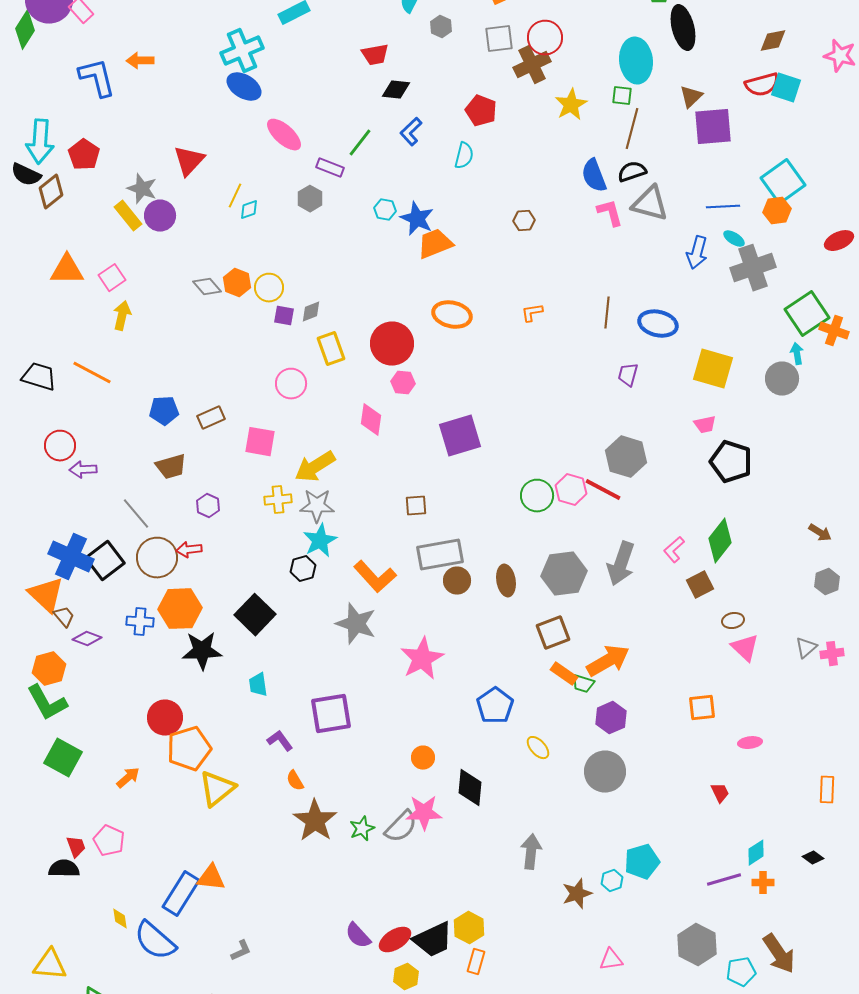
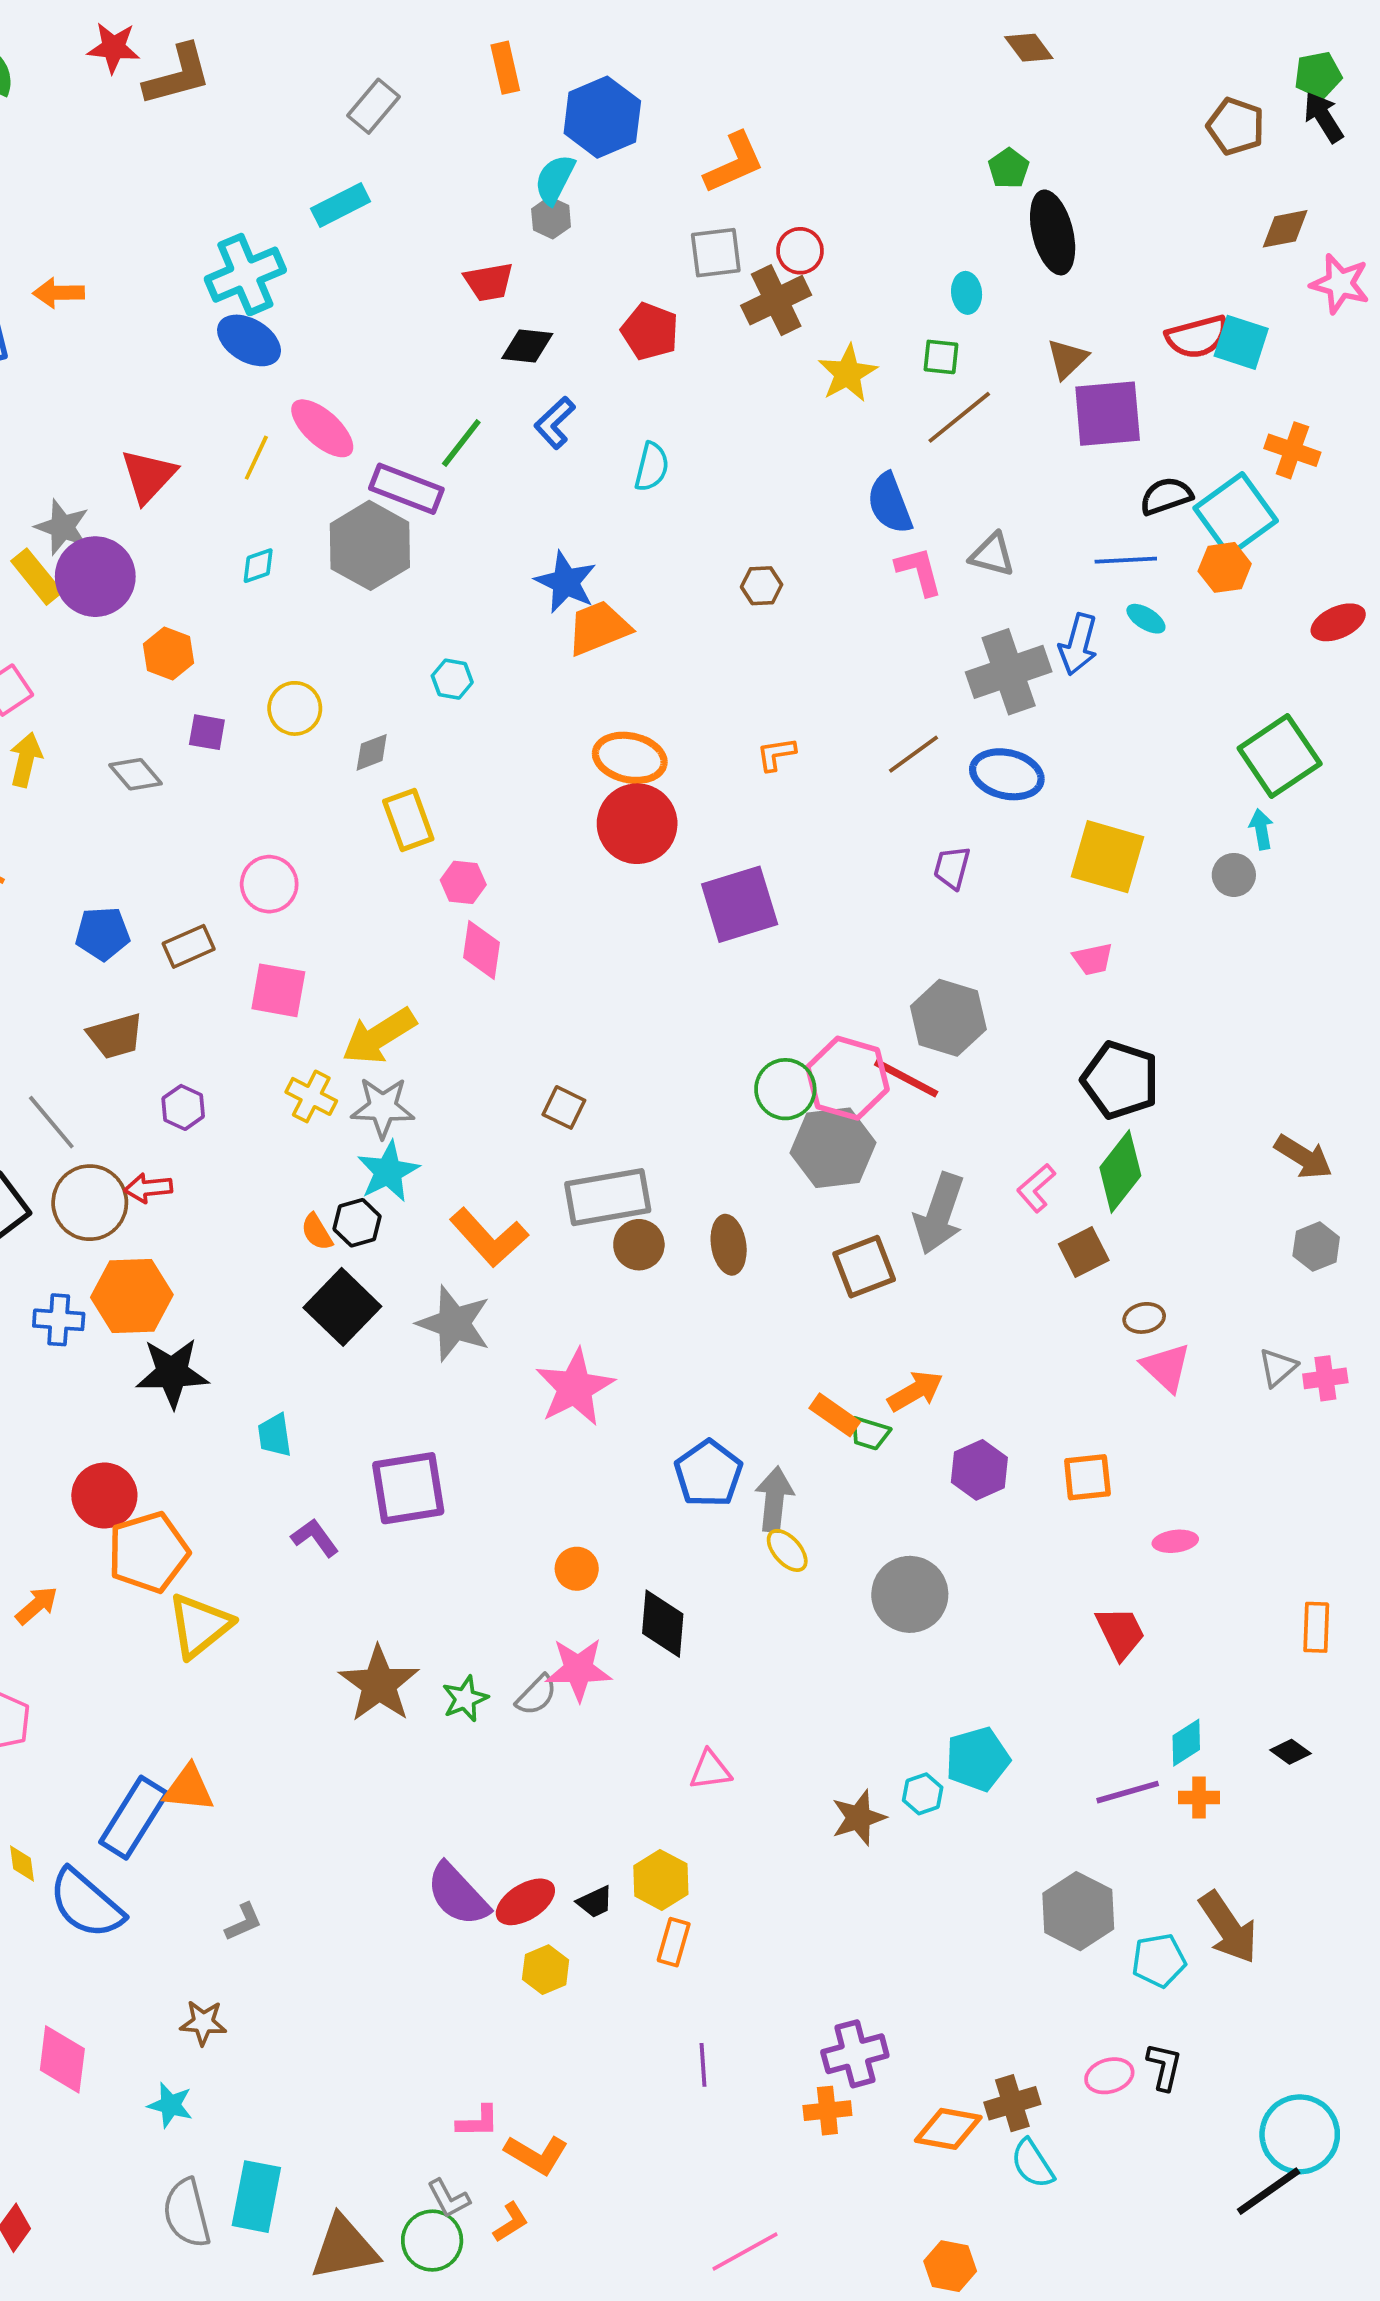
gray hexagon: (441, 27) -> (551, 218), moved
red circle: (545, 38) -> (800, 251), size x0.7
brown diamond: (773, 41) -> (1285, 229), moved
cyan ellipse: (636, 61) -> (967, 293), size x0.5
red pentagon: (481, 111) -> (650, 331), moved
brown line: (632, 129) -> (959, 417), turned 36
purple rectangle: (330, 168) -> (406, 489), size x1.4
black semicircle: (632, 172) -> (1166, 496), moved
yellow line: (235, 196) -> (256, 458), moved
gray hexagon: (310, 199) -> (370, 545), size x1.8
gray triangle: (650, 204) -> (992, 555), size x0.7
cyan hexagon: (385, 210) -> (452, 679), moved
purple circle: (160, 216) -> (95, 577), size x1.4
gray cross: (753, 268) -> (1009, 672), moved
orange hexagon: (237, 283) -> (168, 653), moved
gray diamond: (207, 287) -> (136, 774), moved
brown line: (607, 313) -> (913, 754), turned 48
purple square: (284, 316) -> (207, 732), moved
orange cross: (834, 331) -> (1292, 450), moved
red circle: (392, 344) -> (637, 824), moved
gray circle: (782, 379) -> (1234, 875), size x0.7
pink hexagon: (403, 383) -> (463, 882), moved
pink circle: (291, 384) -> (269, 884), moved
purple square: (460, 436) -> (740, 904), moved
black pentagon: (731, 462) -> (1120, 1080), moved
pink hexagon: (571, 490) -> (848, 1078), size x1.4
yellow cross: (278, 500) -> (311, 1096), turned 32
brown square: (416, 506) -> (564, 1107), turned 30
brown arrow: (820, 533) -> (1303, 1157), size x1.4
gray hexagon: (564, 574) -> (833, 1148), moved
black square: (255, 615) -> (342, 1307), moved
brown square: (553, 633) -> (864, 1267), moved
orange arrow: (608, 661) -> (915, 1391), size x0.7
purple hexagon: (611, 718) -> (979, 1470), moved
orange semicircle: (295, 781) -> (317, 1232), moved
red trapezoid: (720, 793) -> (1120, 1633), size x1.5
gray semicircle: (401, 827) -> (536, 1695), size x0.7
gray arrow: (531, 852) -> (774, 1499), moved
purple semicircle: (358, 936) -> (458, 1895), size x1.4
black trapezoid: (433, 940) -> (595, 1902), size x0.5
pink triangle: (611, 960) -> (710, 1770), moved

